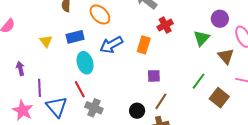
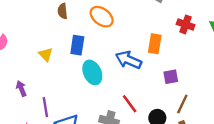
red cross: (165, 25) -> (186, 24), moved, turned -35
blue rectangle: (75, 37) -> (77, 45), turned -60
blue arrow: (111, 45) -> (129, 60), moved, turned 60
red line: (80, 89) -> (130, 104), moved

